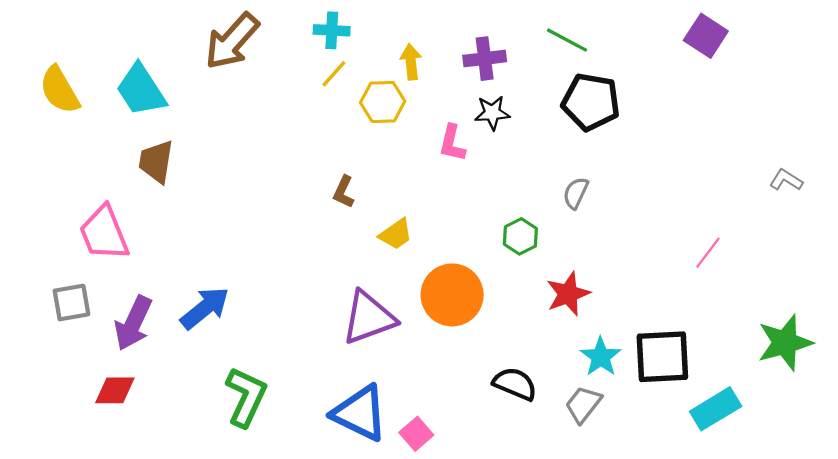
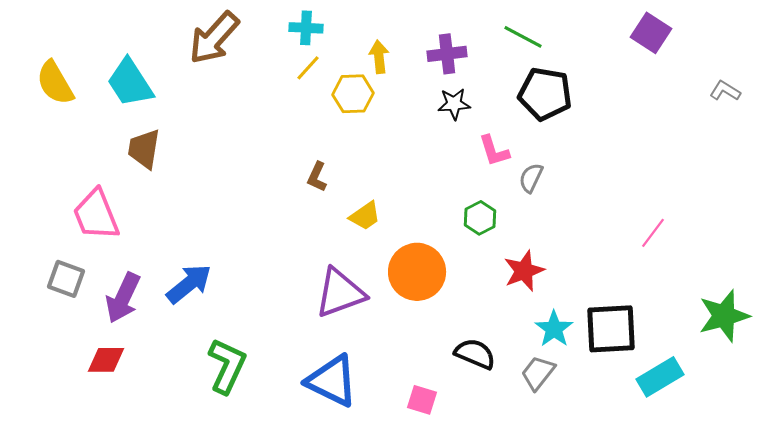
pink L-shape: (452, 143) -> (494, 151), moved, turned -30
gray L-shape: (786, 180) -> (725, 91), moved
gray square: (71, 303) -> (66, 279), turned 30
pink square: (416, 434) -> (422, 400), moved, turned -32

